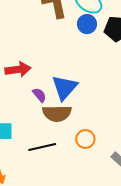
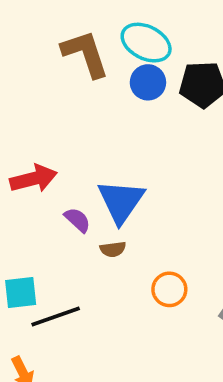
brown semicircle: (57, 113) -> (113, 249), size x0.5
black line: (42, 147) -> (56, 316), moved

